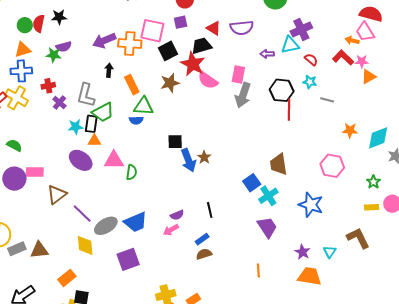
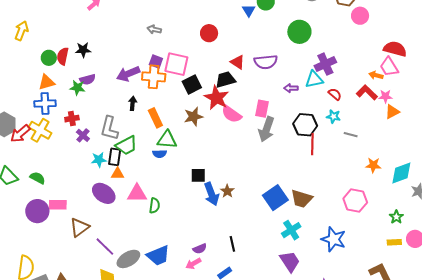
purple square: (181, 22) -> (156, 61), moved, turned 32
brown trapezoid: (279, 164) -> (302, 199), turned -65
blue square: (252, 183) -> (275, 198), moved, size x1.4

